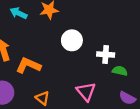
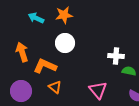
white circle: (72, 40) -> (65, 43), moved
orange triangle: (42, 98) -> (55, 87), moved

